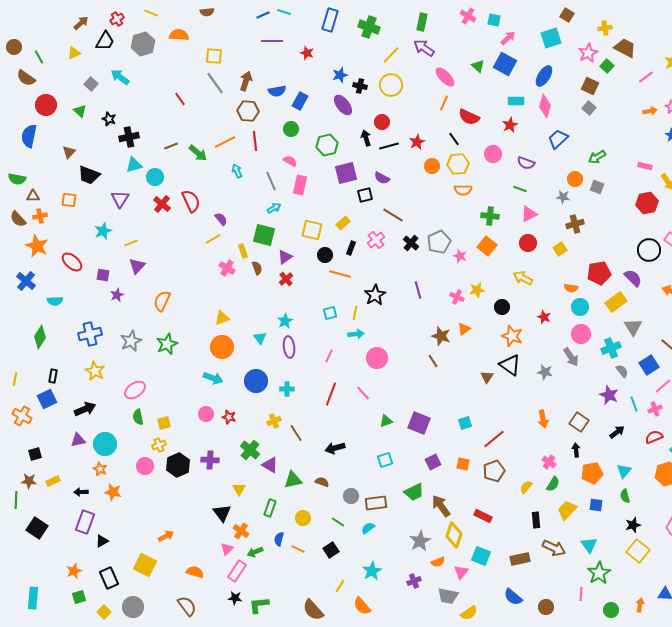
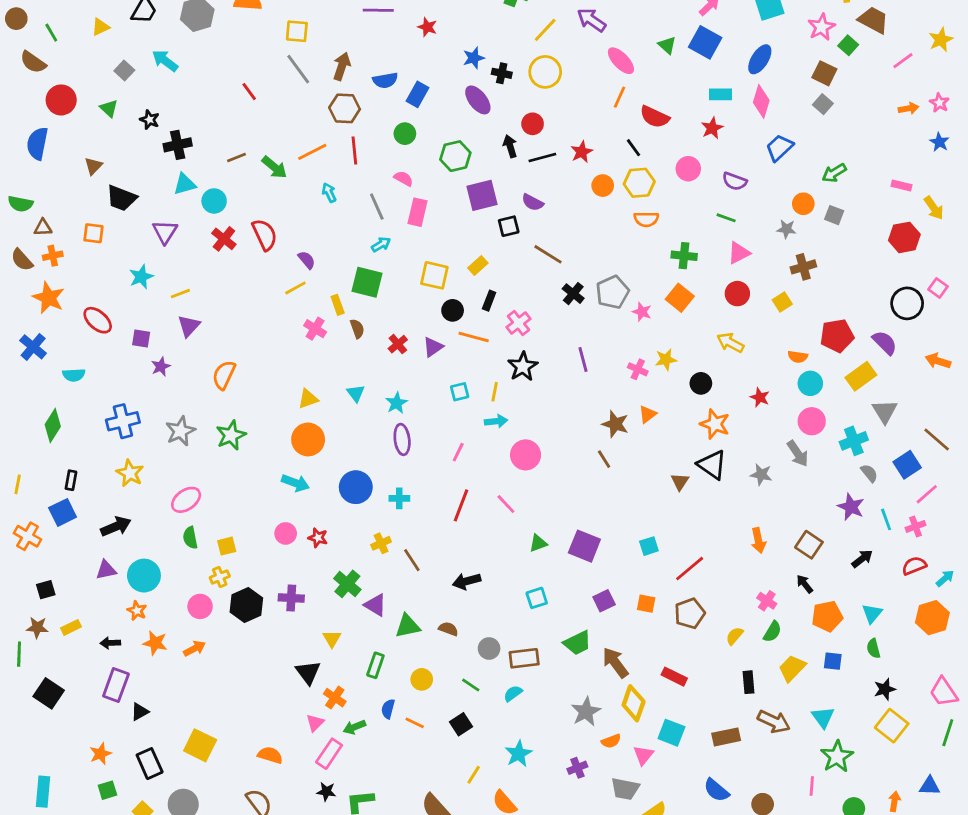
pink cross: (376, 240) -> (519, 323), moved
purple triangle: (285, 257) -> (433, 347), moved
cyan triangle: (260, 338) -> (356, 393), moved
black arrow: (576, 450) -> (805, 584), turned -32
orange arrow: (166, 536) -> (194, 649), moved

